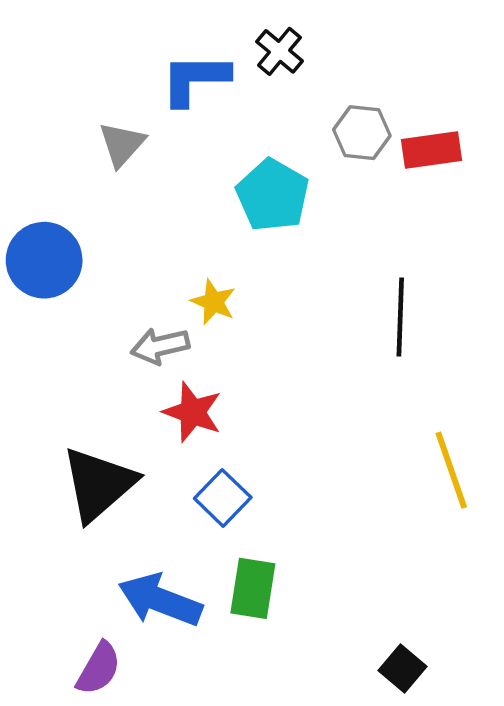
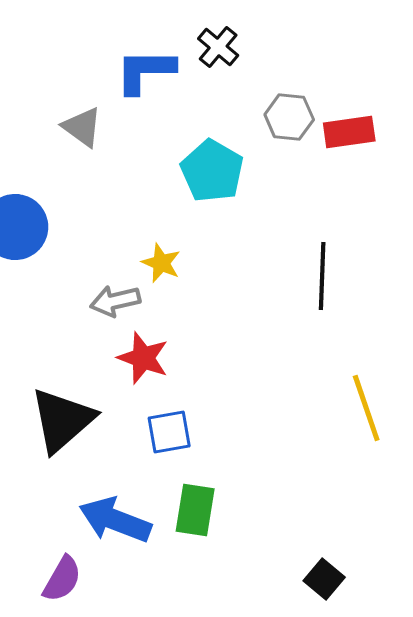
gray triangle: (122, 144) -> (82, 127), turned -36
blue square: (223, 498) -> (169, 432), turned 36

